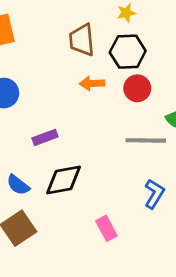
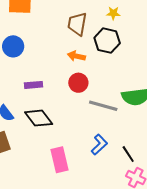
red circle: (137, 88) -> (78, 83), moved
black diamond: (64, 180) -> (39, 118), turned 48
pink rectangle: (106, 228) -> (60, 160), size x1.4

